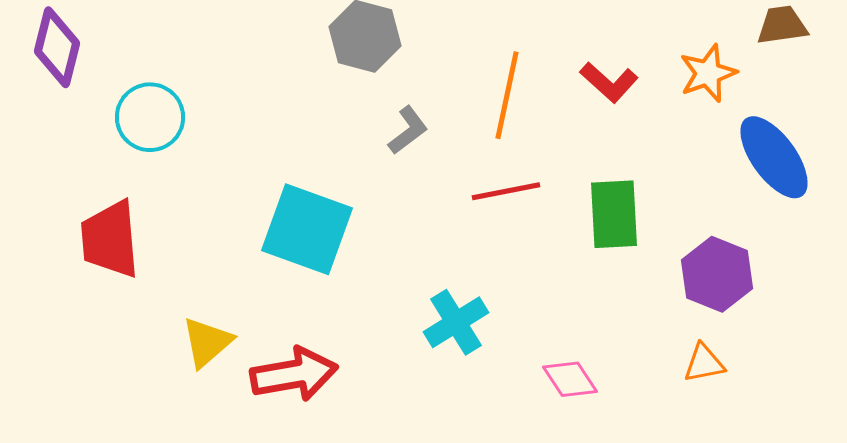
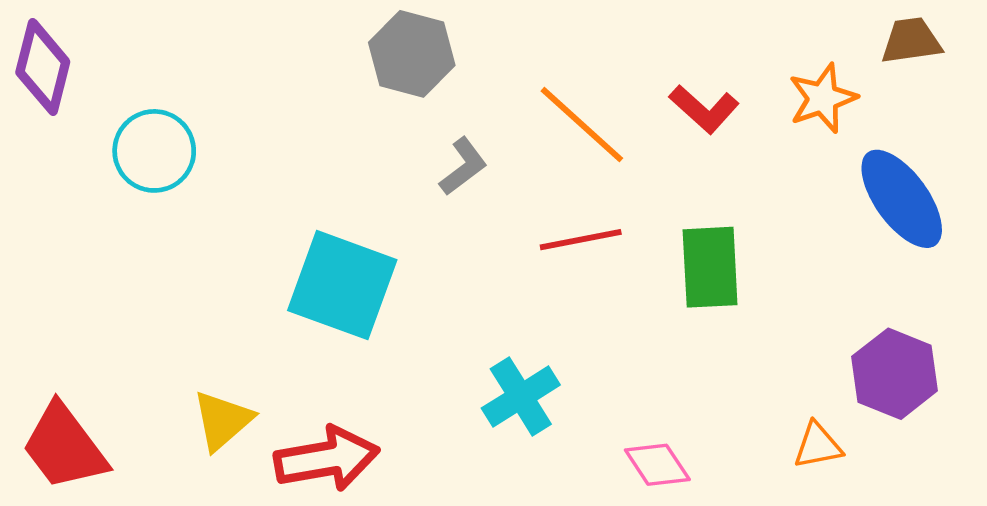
orange line: (507, 95) -> (582, 125), turned -60
red trapezoid: (110, 239) -> (64, 447), moved, turned -32
purple hexagon: (717, 274) -> (895, 374), moved

